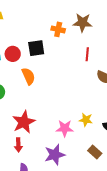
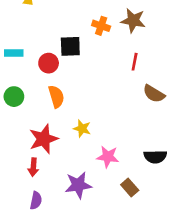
red circle: (13, 54) -> (49, 63), moved
orange semicircle: (28, 76) -> (56, 96), moved
yellow star: (86, 120) -> (82, 129), moved
pink star: (65, 128) -> (108, 157), moved

